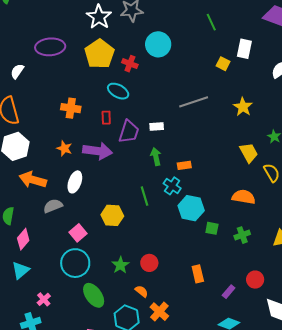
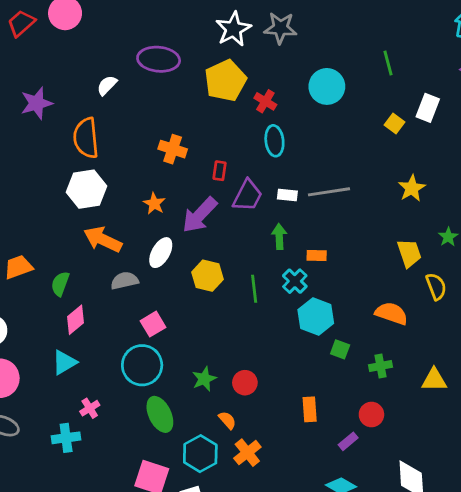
cyan circle: (158, 44) -> (327, 86), moved
cyan ellipse: (118, 91) -> (274, 141), moved, turned 45
gray line: (194, 102) -> (329, 192), moved
purple arrow: (98, 151) -> (200, 215), turned 116
yellow hexagon: (112, 215) -> (207, 276), moved
red circle: (255, 280) -> (371, 414), moved

